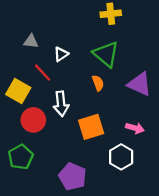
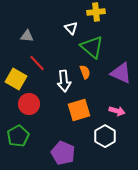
white triangle: (61, 54) -> (71, 28), moved, turned -40
white arrow: (61, 104) -> (64, 81), moved

